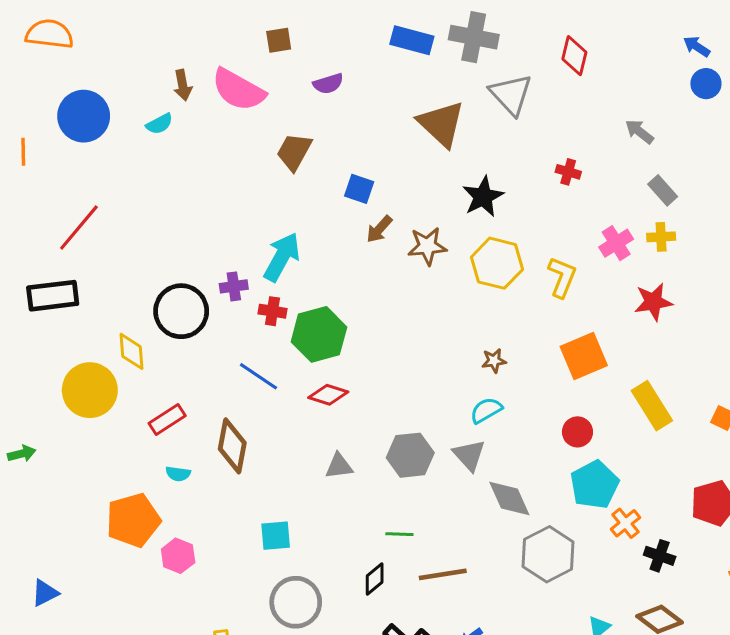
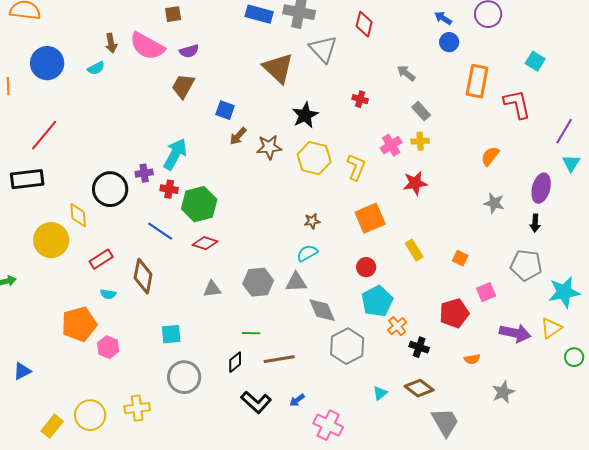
purple semicircle: (328, 84) -> (189, 51), moved
yellow rectangle: (652, 406) -> (414, 250), size x0.7
gray triangle: (469, 455) -> (296, 282), turned -50

